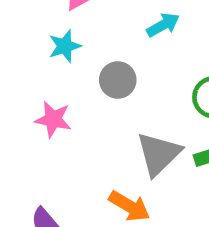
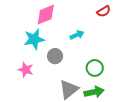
cyan star: (65, 46) -> (34, 39), size x1.5

